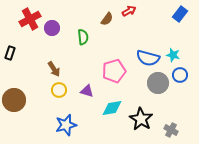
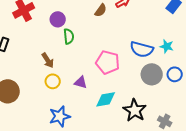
purple circle: (52, 28) -> (58, 19), moved
green semicircle: (83, 37) -> (69, 36), moved
pink pentagon: (114, 71) -> (108, 62), turned 30
blue circle: (180, 75) -> (175, 74), moved

